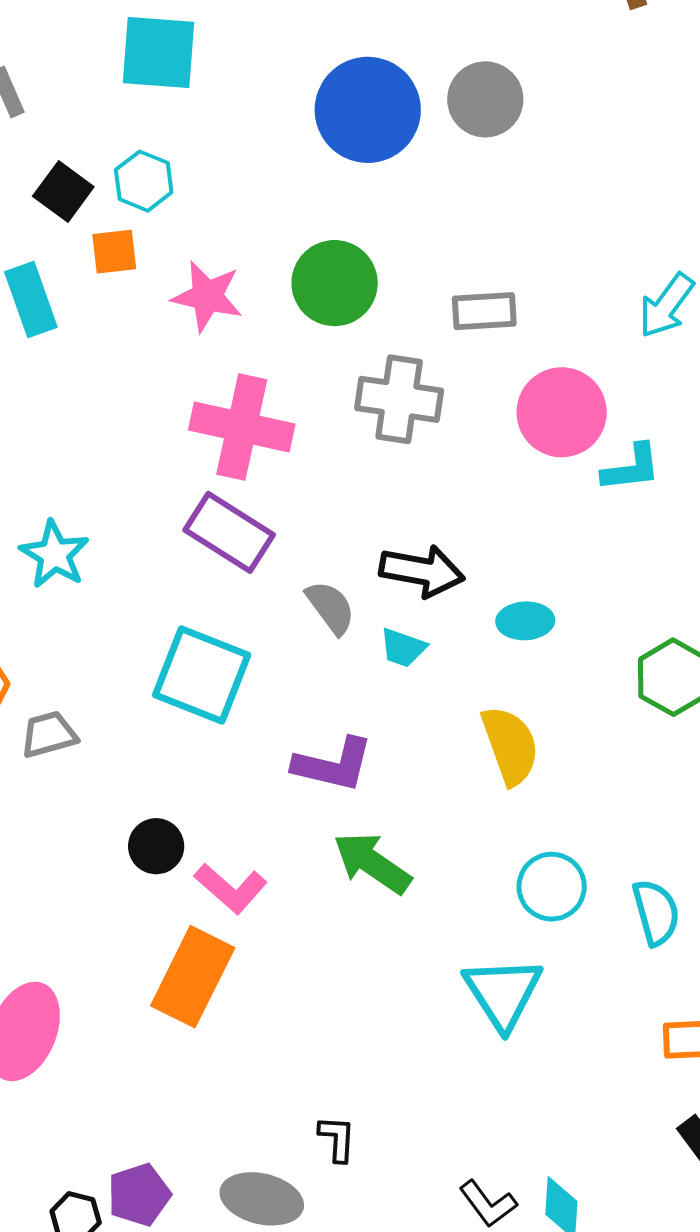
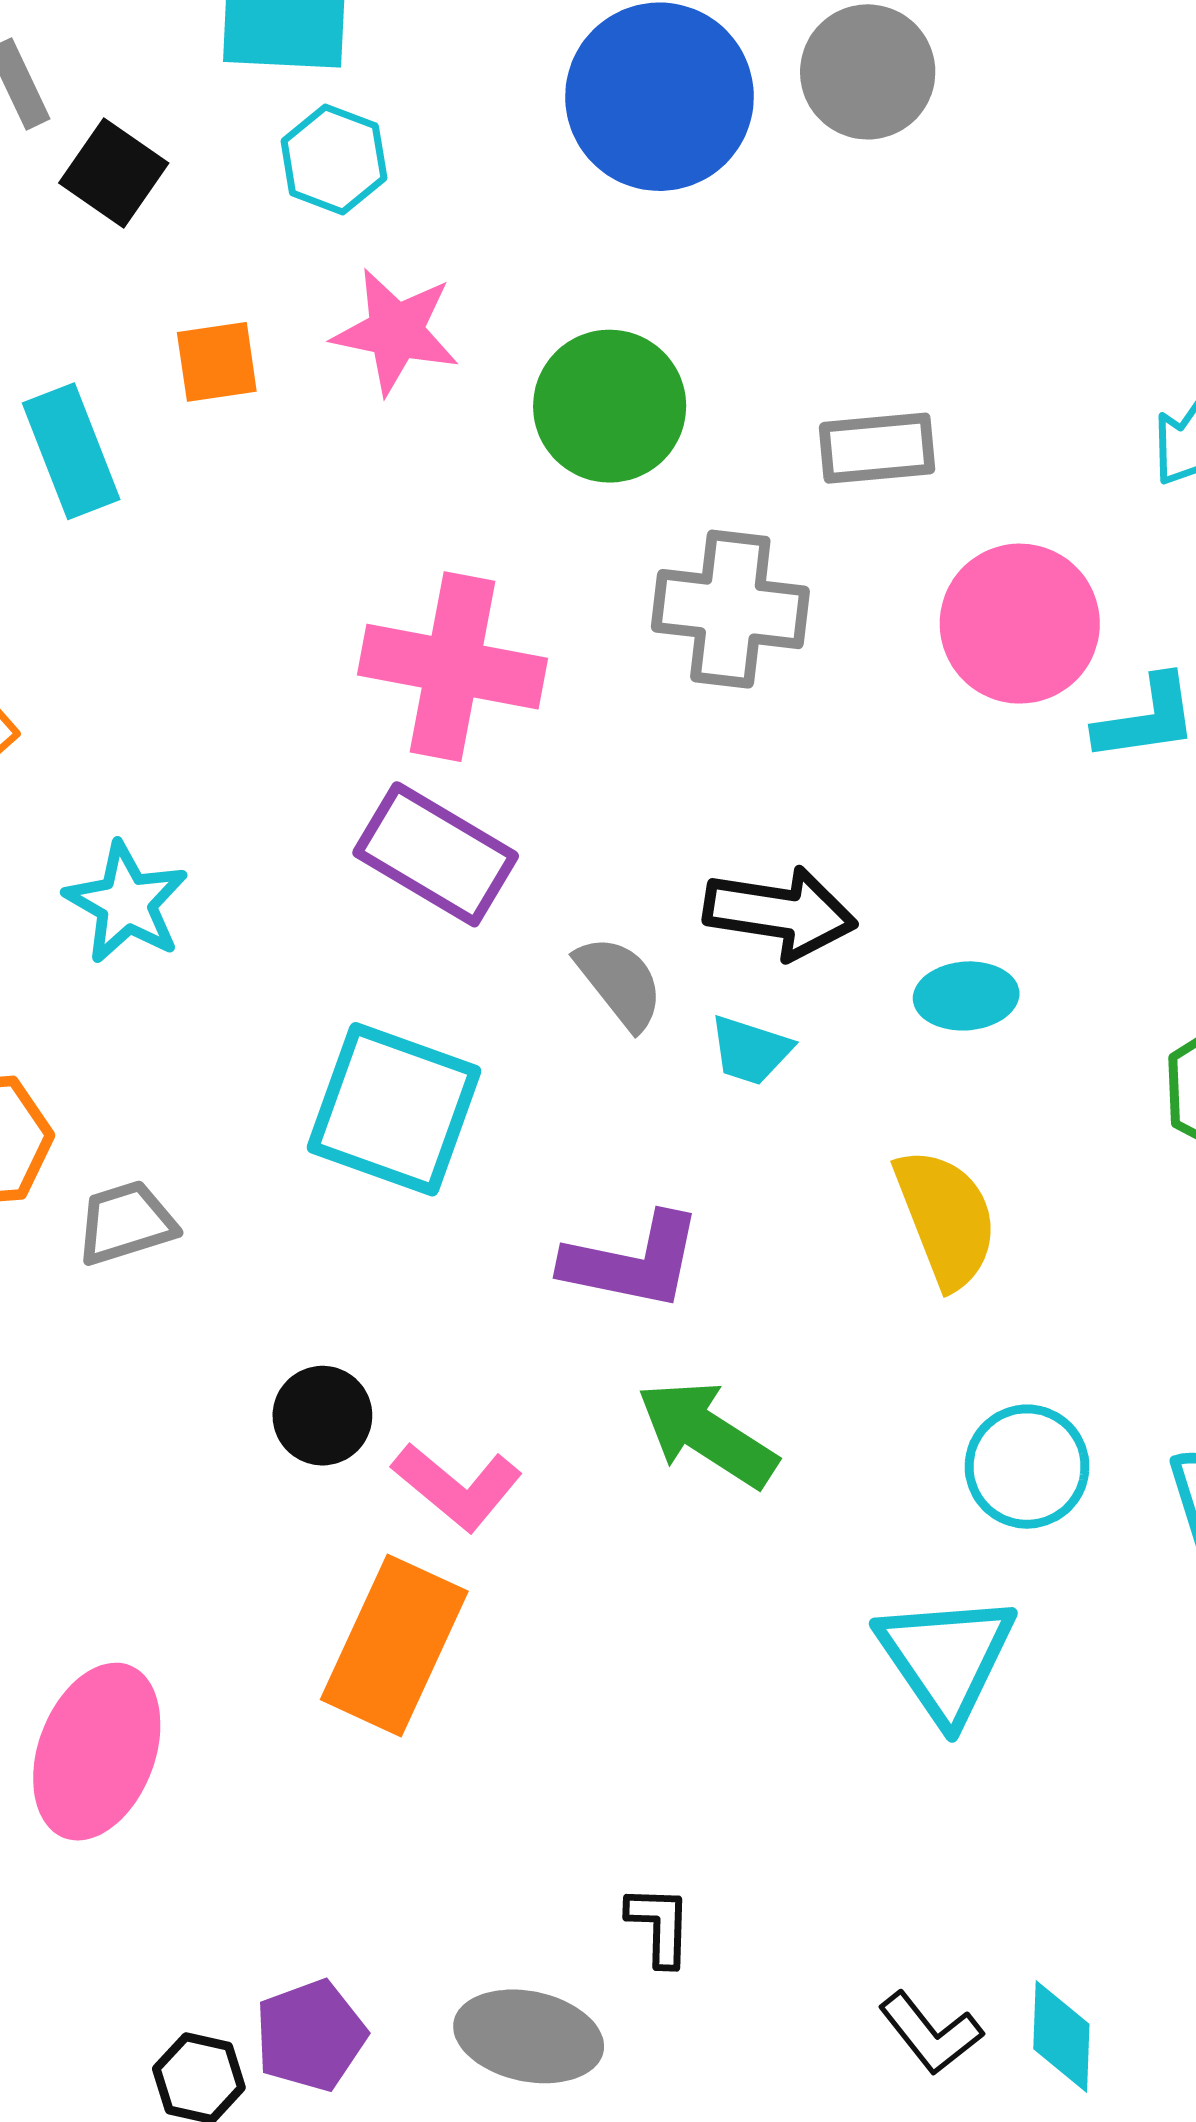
cyan hexagon: (144, 181) -> (334, 159), moved
black square: (63, 192) -> (114, 173), moved
pink star: (207, 296) -> (396, 331), moved

